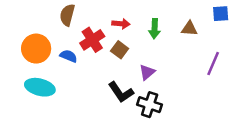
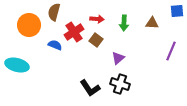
orange circle: (36, 49) -> (29, 25), moved
cyan ellipse: (40, 87) -> (17, 65), moved
black L-shape: (121, 92) -> (90, 88), moved

